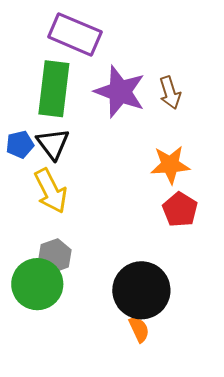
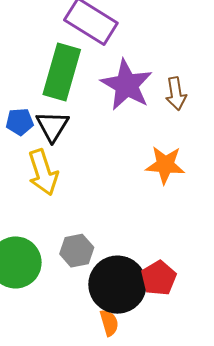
red pentagon: (180, 210) -> (159, 278), moved
gray hexagon: (55, 256) -> (77, 251), moved

